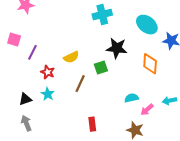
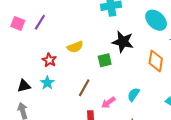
purple line: (32, 52) -> (40, 22), moved
brown line: (80, 84) -> (84, 88), moved
cyan semicircle: (132, 98) -> (133, 94), turned -48
pink arrow: (147, 110) -> (108, 103), moved

